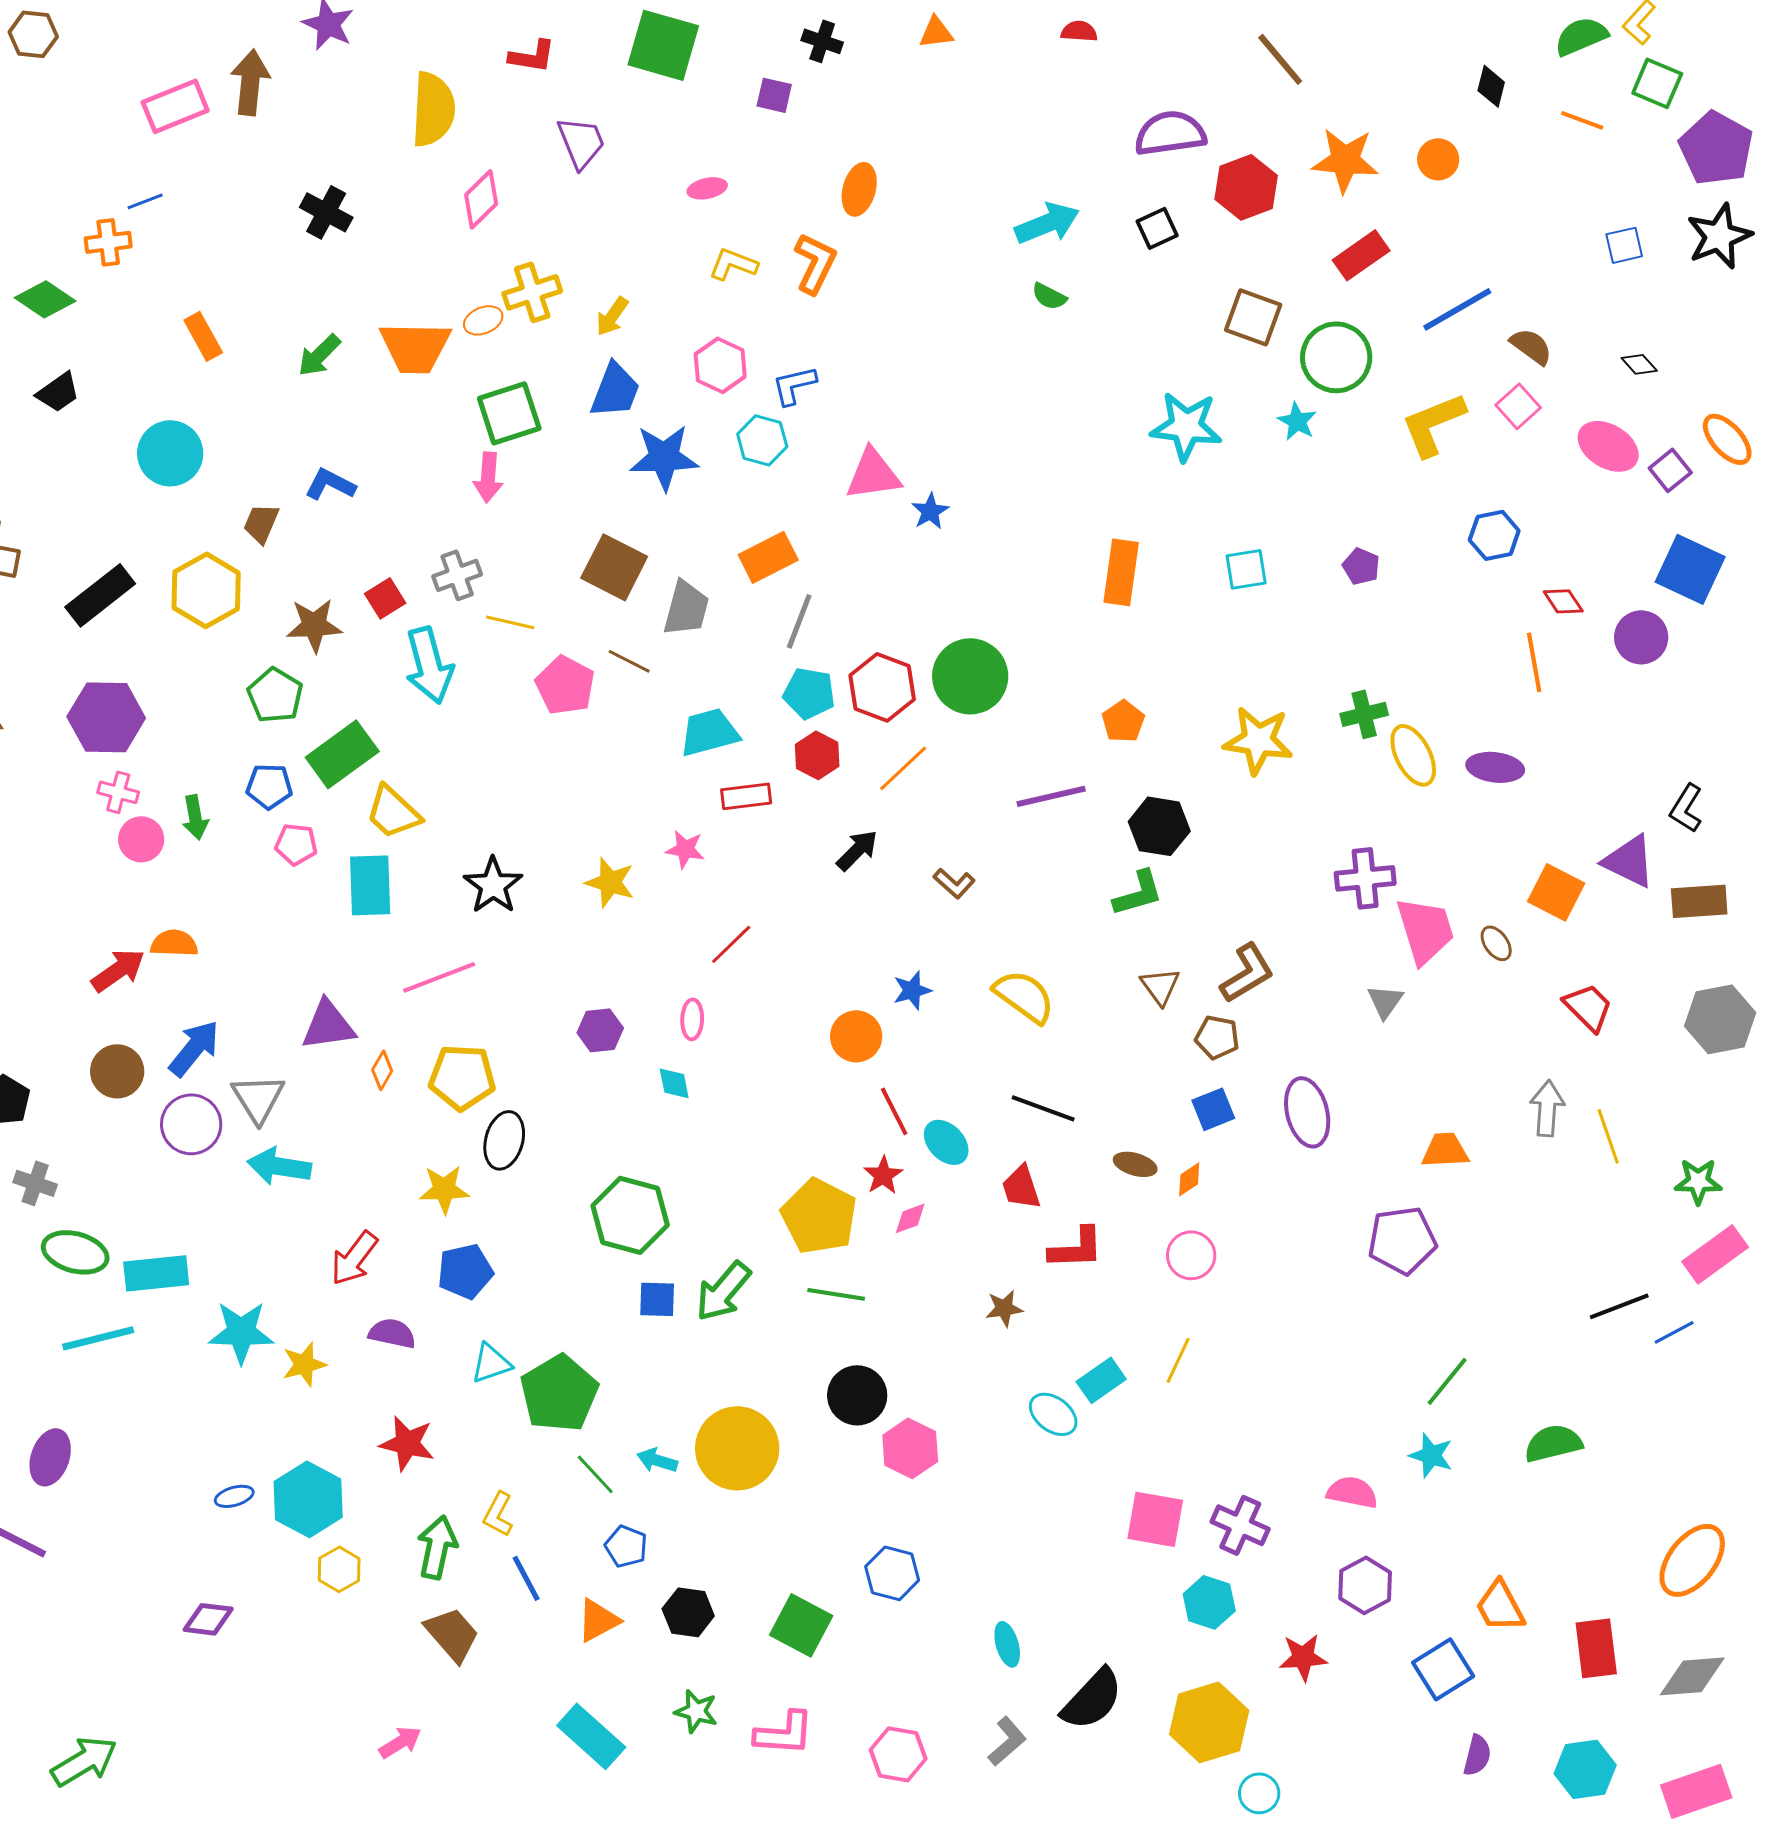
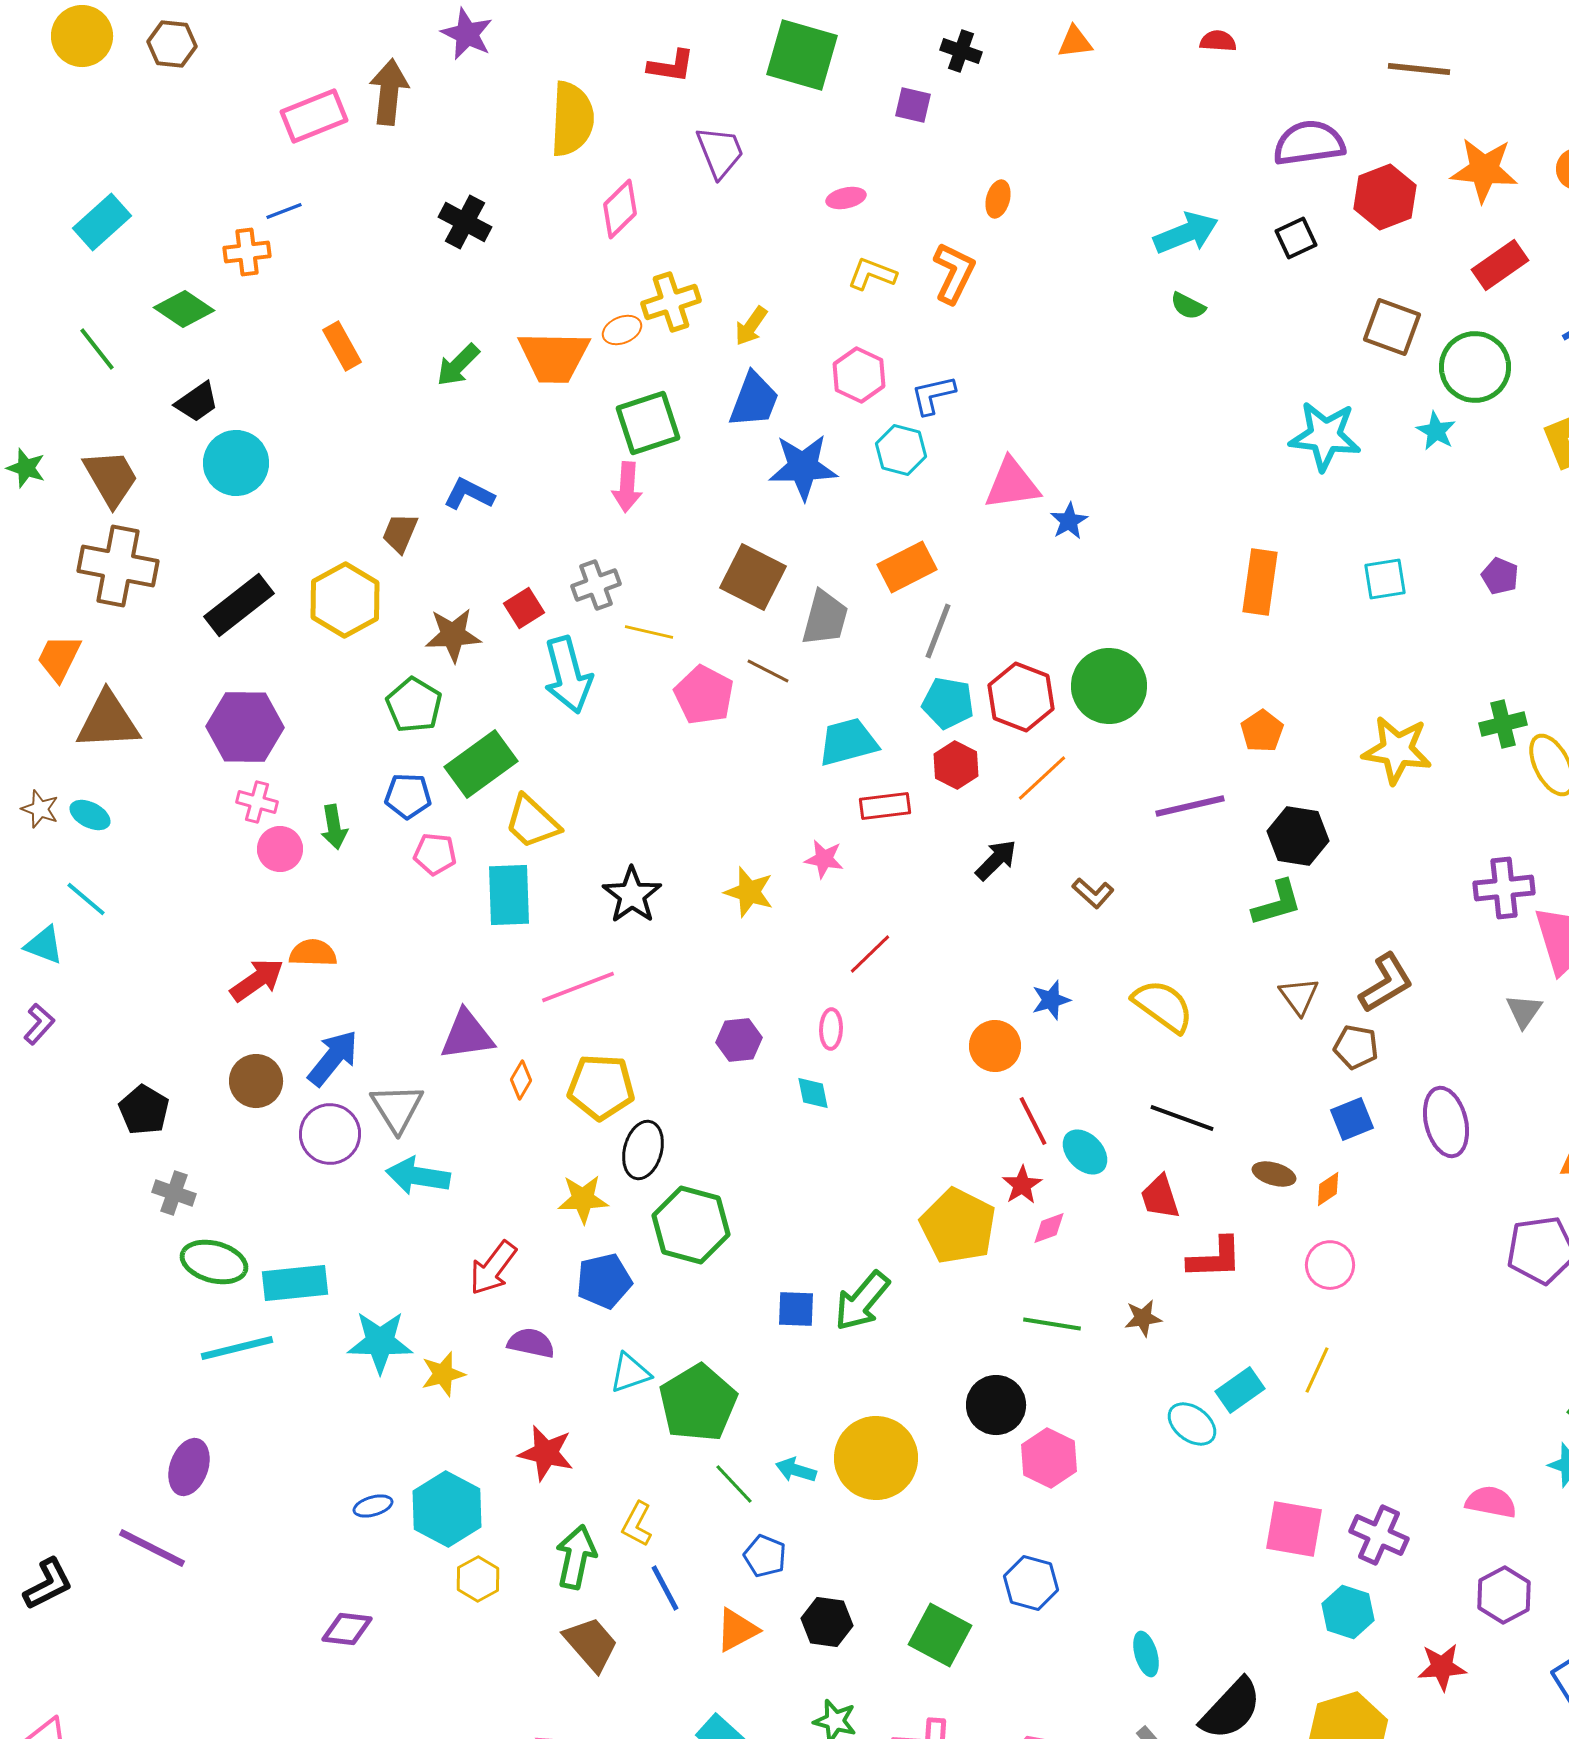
brown line: (1280, 59) -> (1419, 69), turned -44
orange ellipse: (859, 189) -> (998, 199), size x0.7
cyan circle: (170, 453) -> (236, 463), moved
green hexagon: (630, 1215) -> (691, 1225), moved
green line: (836, 1294) -> (1052, 1324), moved

